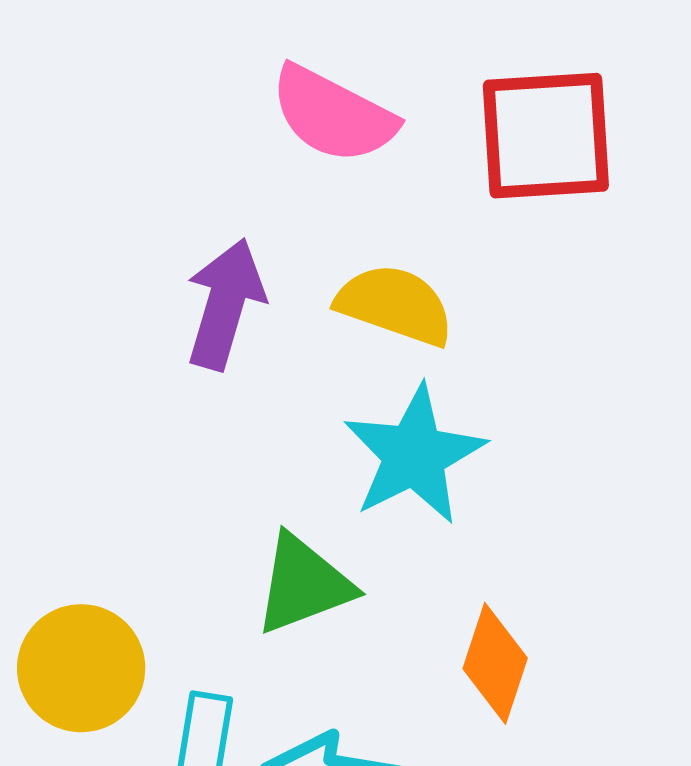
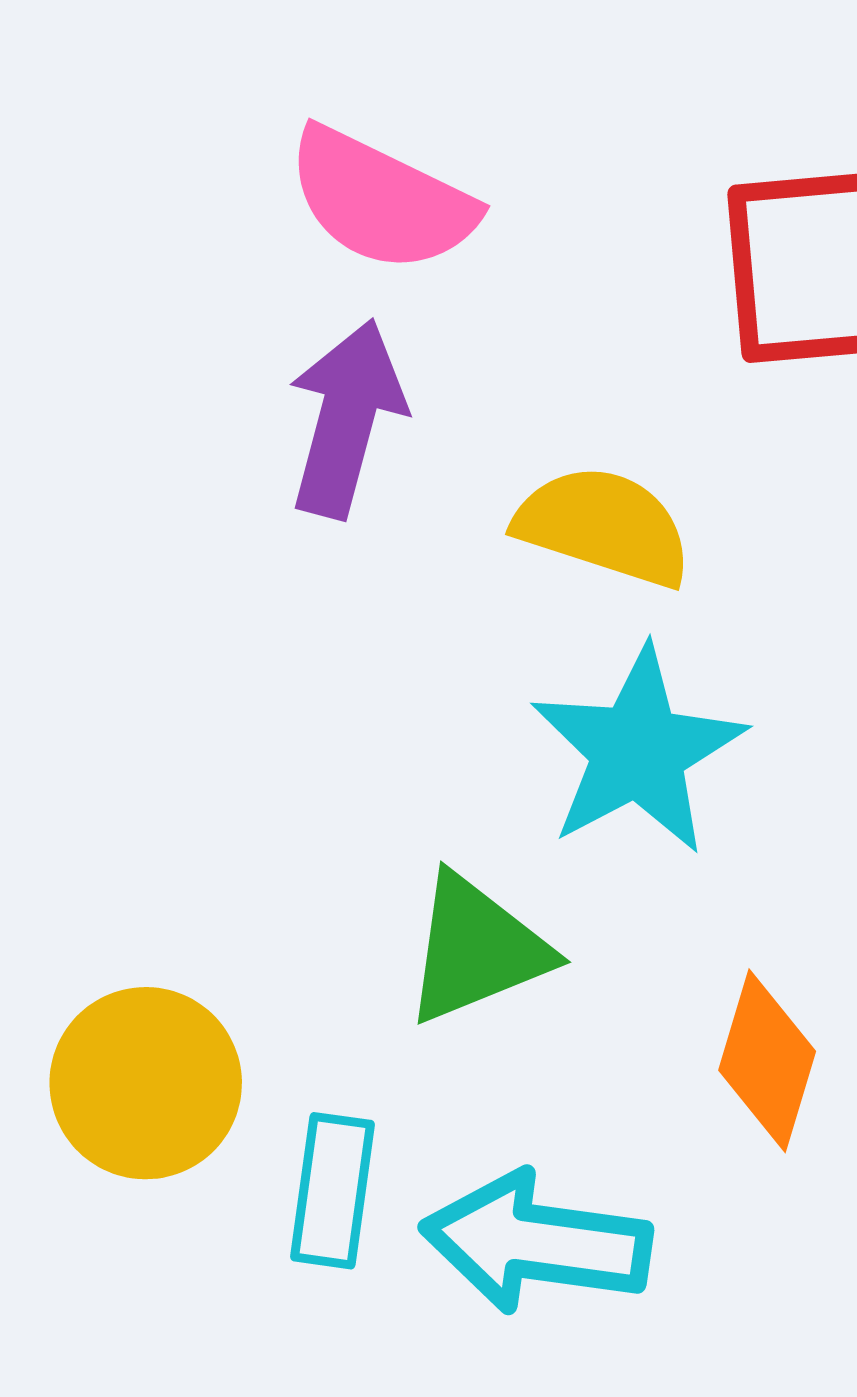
pink semicircle: (333, 115) -> (381, 200), moved
purple arrow: (225, 304) -> (346, 418), moved

